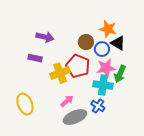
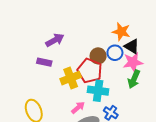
purple arrow: (45, 37) -> (55, 40), turned -42
brown circle: (86, 42) -> (98, 56), moved
pink star: (106, 68) -> (133, 62), moved
cyan cross: (103, 85) -> (98, 91), moved

